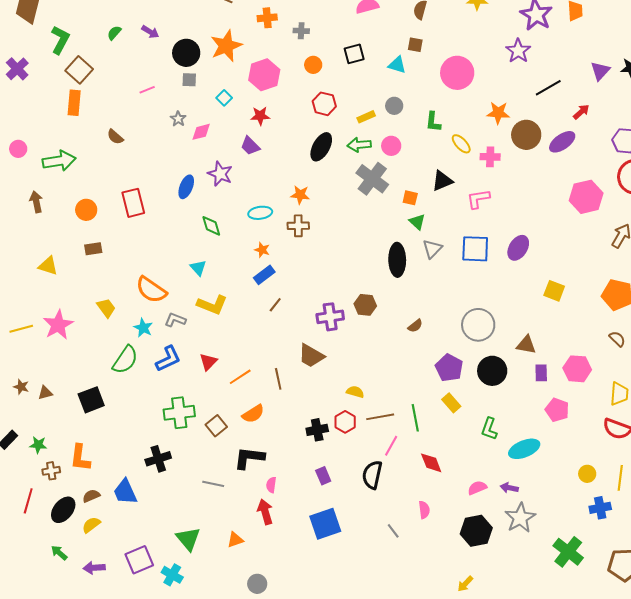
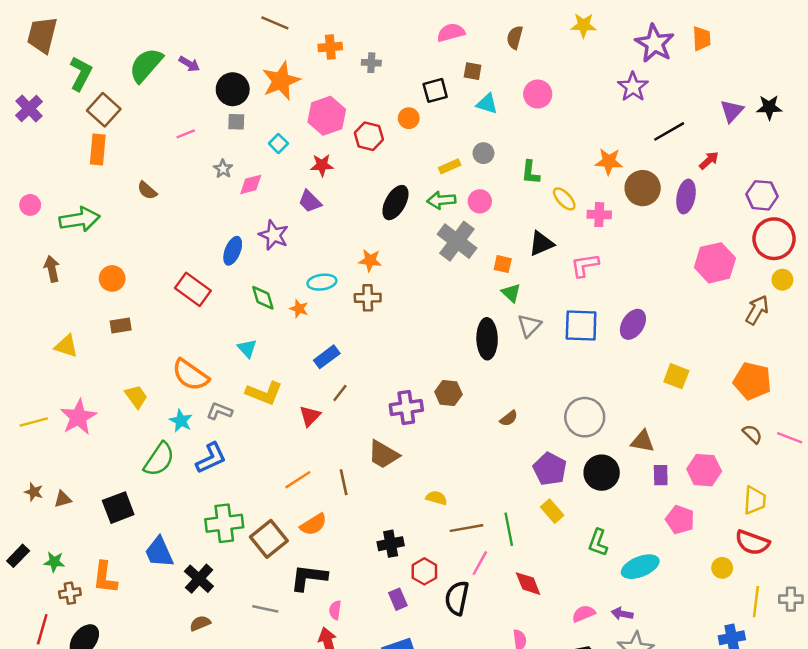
green semicircle: (114, 33) -> (146, 65), size x2.0
brown square: (415, 45) -> (473, 71), moved
orange circle: (313, 65) -> (409, 118), moved
pink circle: (457, 73) -> (538, 94), moved, size x0.7
red hexagon: (324, 104) -> (369, 136), moved
purple ellipse: (562, 142) -> (686, 197), turned -44
red rectangle: (133, 203) -> (193, 289), moved, turned -40
orange star: (262, 250) -> (299, 309), moved
red triangle: (208, 362) -> (310, 416), moved
red hexagon: (345, 422) -> (424, 571), moved
brown square: (216, 426) -> (269, 539), size x1.4
black cross: (158, 459) -> (199, 579), turned -30
yellow circle: (587, 474) -> (722, 568), moved
blue trapezoid: (125, 492) -> (159, 552), moved
brown semicircle: (91, 496) -> (200, 623), moved

